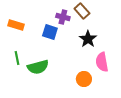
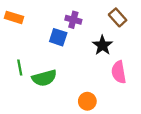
brown rectangle: (82, 11) -> (118, 17), moved
orange rectangle: (16, 25) -> (14, 17), moved
orange circle: (84, 79) -> (87, 101), moved

